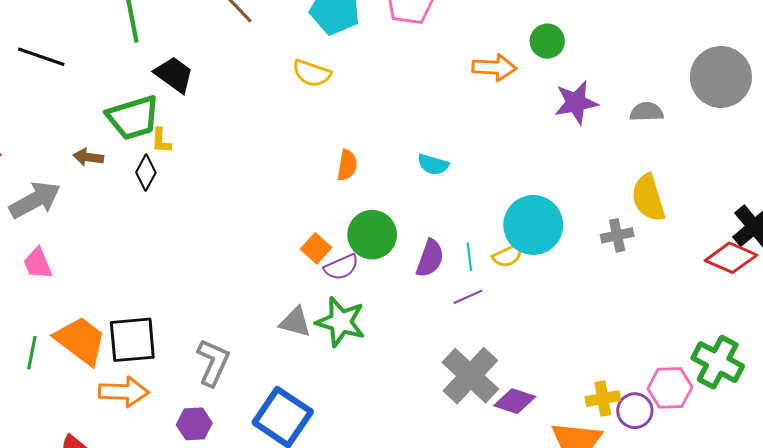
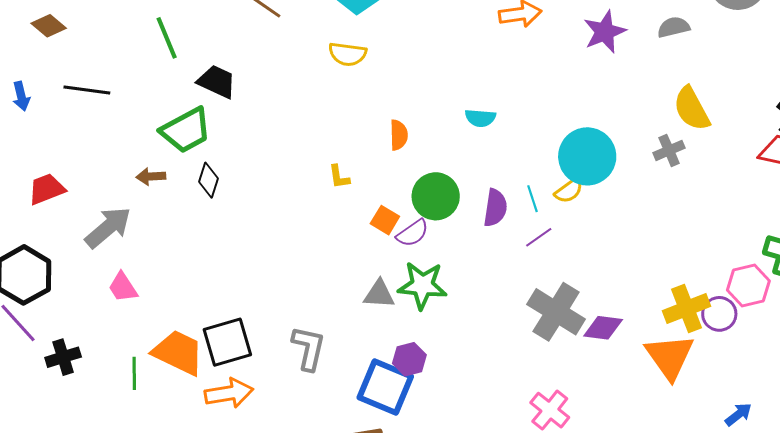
yellow L-shape: (161, 141) -> (339, 177), moved
yellow cross: (603, 399) -> (686, 308), size x1.4
purple hexagon: (194, 424) -> (409, 359), moved

